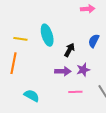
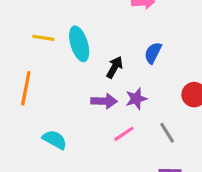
yellow line: (20, 39) -> (43, 38), moved
pink line: (75, 92) -> (124, 134), turned -32

